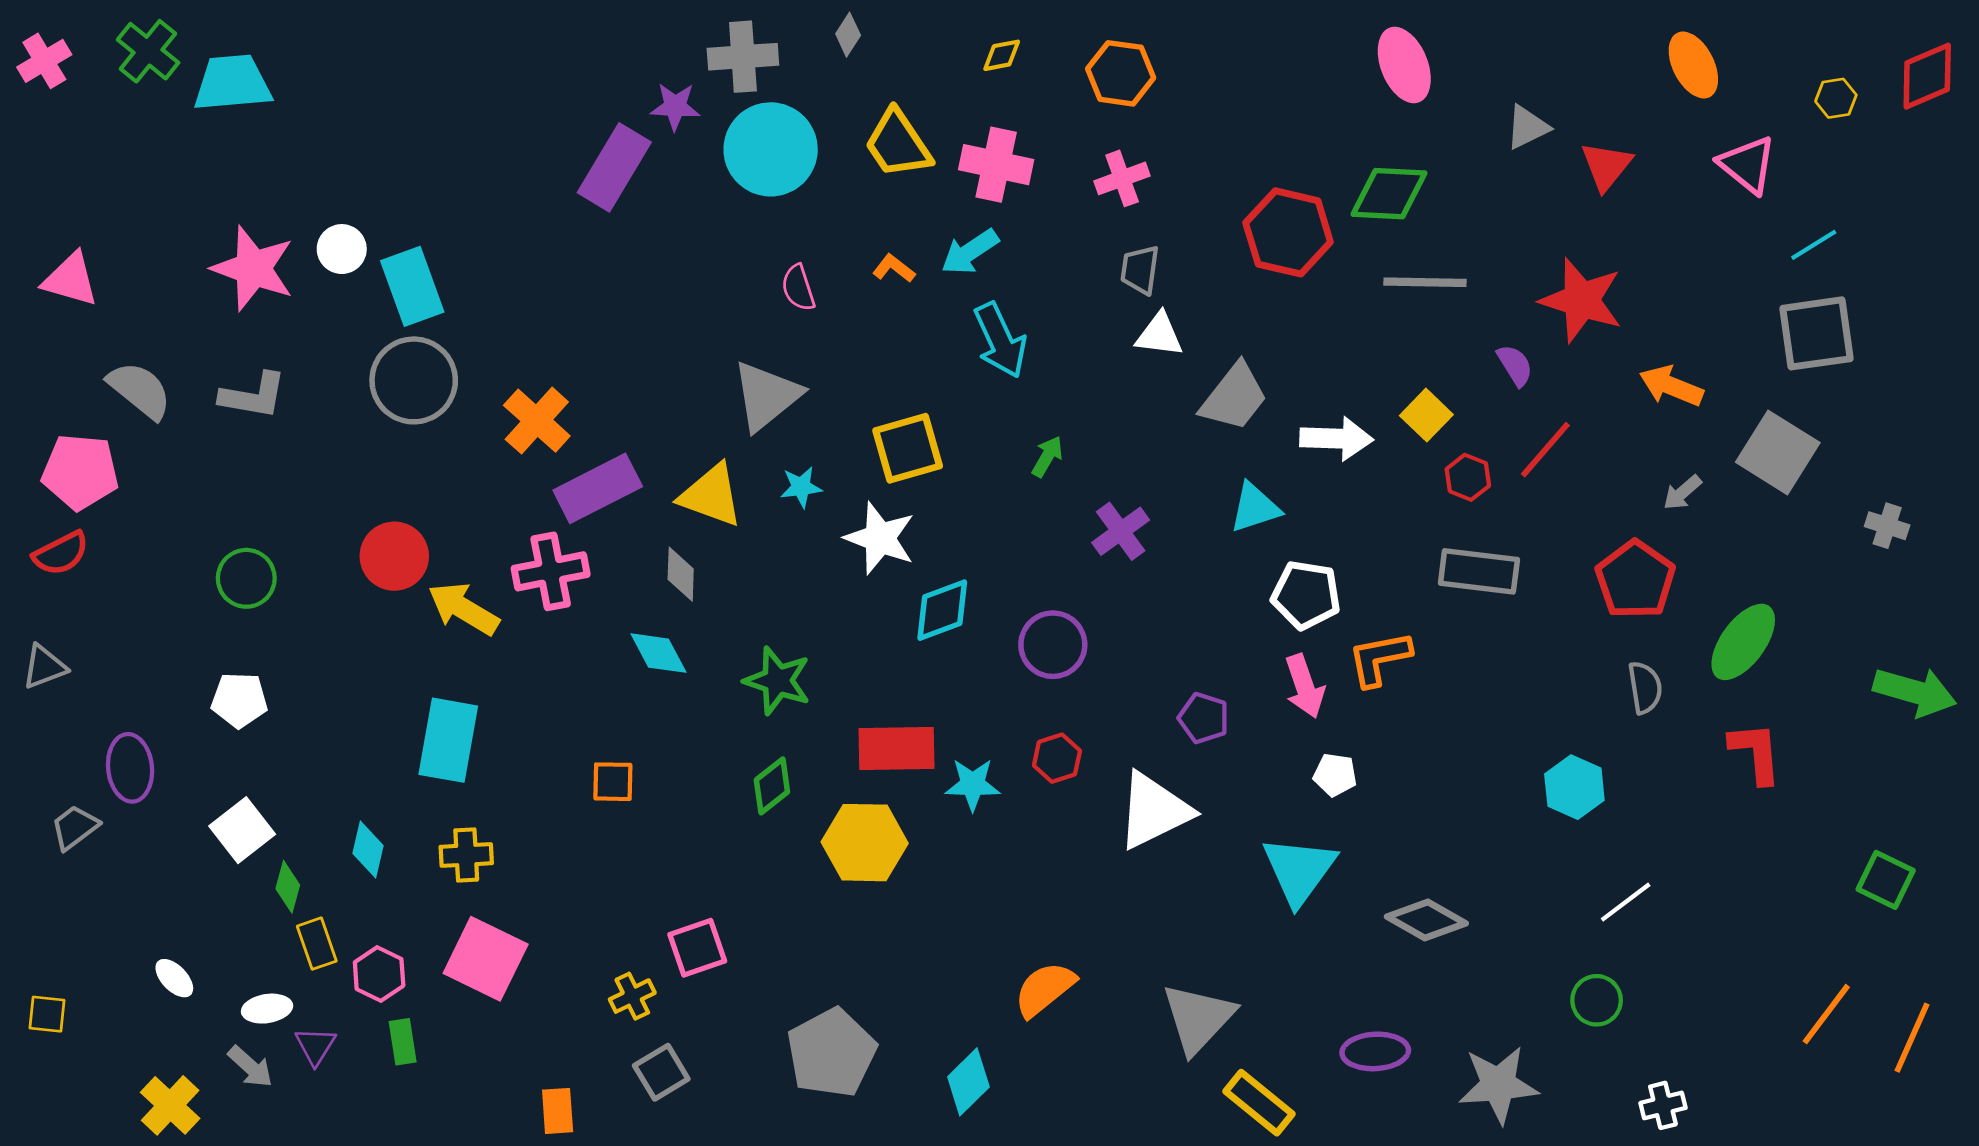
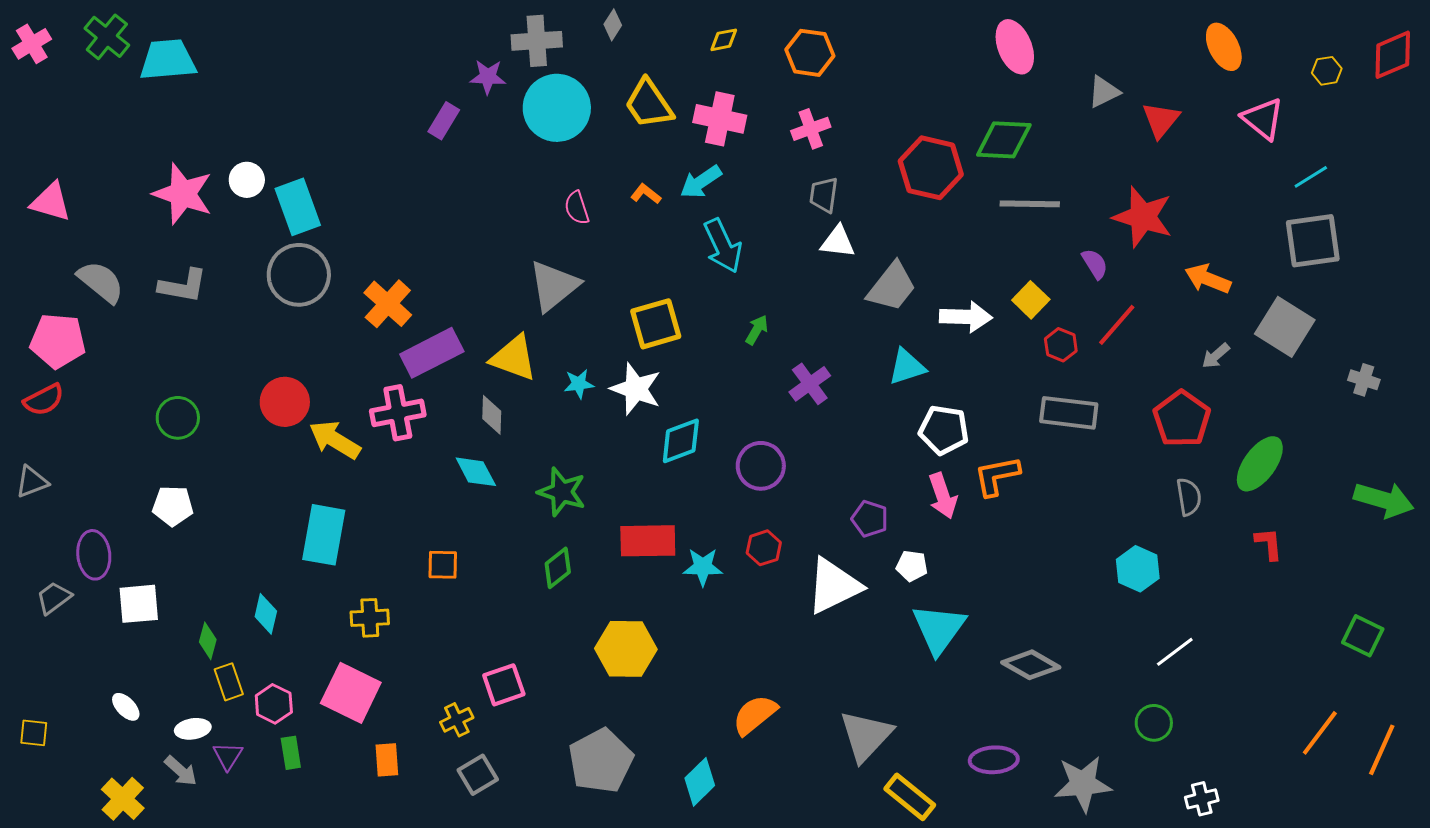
purple rectangle: (614, 167) -> (444, 121), size x0.6
cyan star: (801, 487) -> (579, 384), moved
red L-shape: (1756, 753) -> (1269, 544), size x0.7
white pentagon: (1335, 775) -> (912, 566), moved
white square: (242, 830) -> (139, 604), moved, turned 33
yellow hexagon: (865, 843) -> (626, 649), moved
yellow cross: (466, 855) -> (370, 618), moved
orange rectangle: (558, 1111) -> (387, 760), moved

